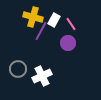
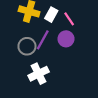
purple line: (41, 31) -> (43, 40), moved
gray circle: (18, 69) -> (27, 46), moved

